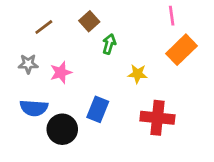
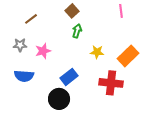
brown square: (89, 21) -> (72, 11), moved
orange rectangle: (182, 50) -> (128, 56), moved
blue rectangle: (98, 109) -> (69, 77), turned 30
black circle: (62, 129) -> (59, 99), moved

